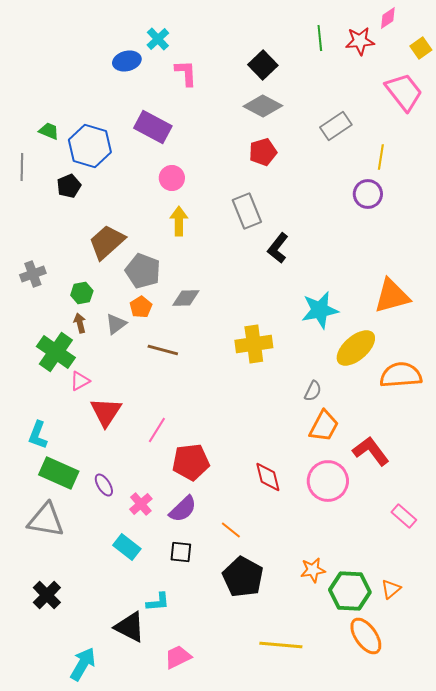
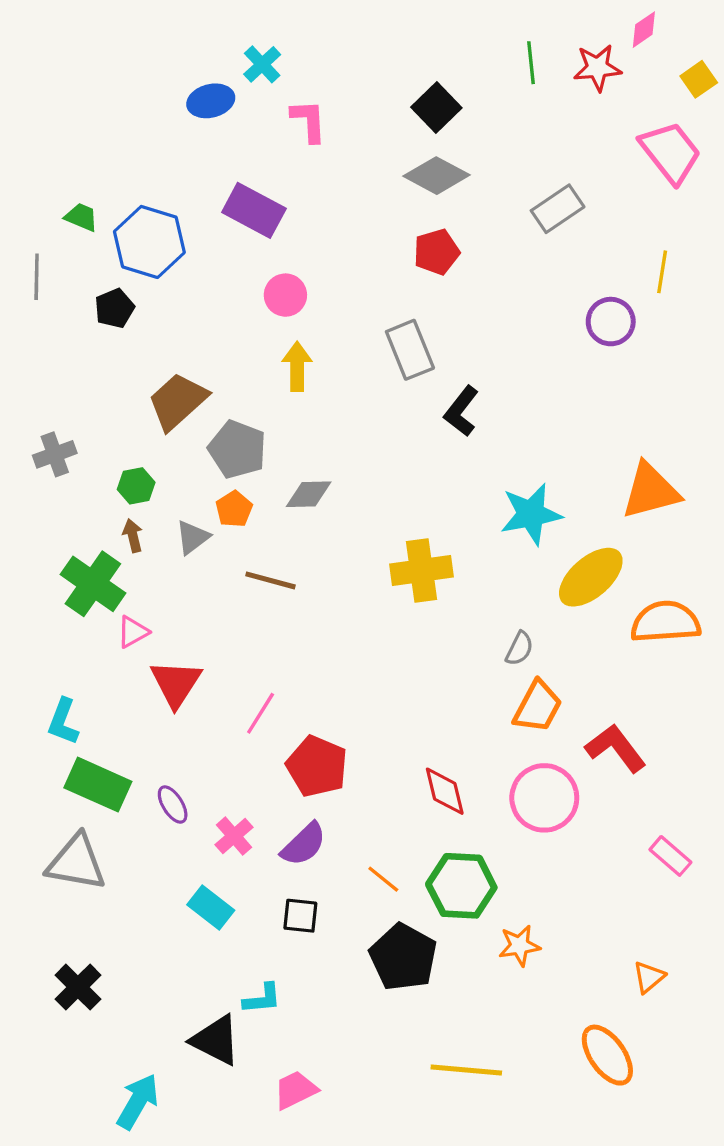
yellow line: (381, 157) -> (662, 272), moved
red pentagon: (191, 462) -> (317, 766), turned 30
green hexagon: (350, 591) -> (461, 886), moved

